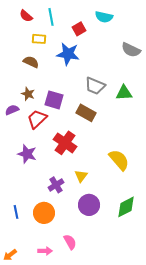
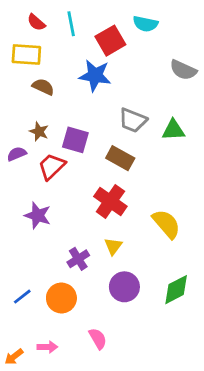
red square: (79, 29) -> (110, 41), size x1.5
yellow rectangle: (39, 39) -> (26, 55), moved, size x1.5
red cross: (65, 143) -> (110, 201), moved
blue line: (16, 212) -> (22, 297), turned 64
pink arrow: (45, 251) -> (47, 347), moved

